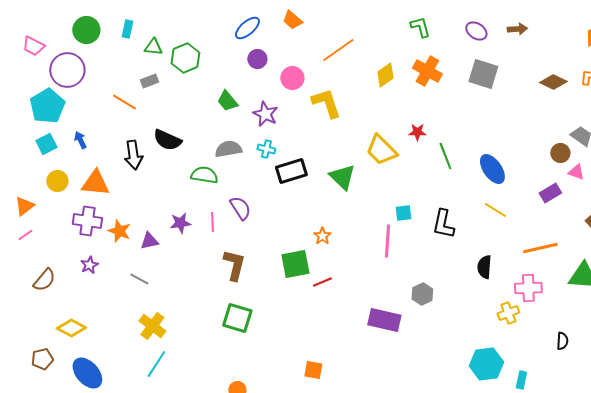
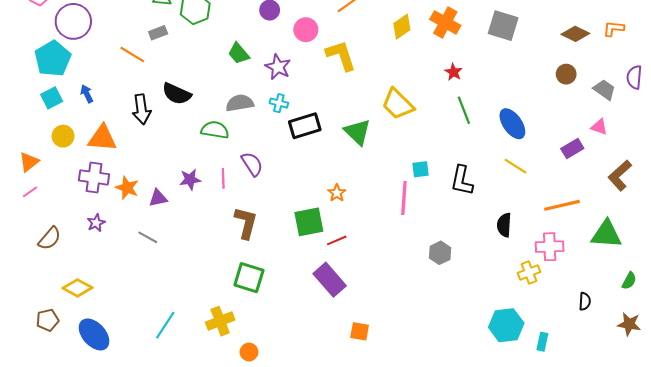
red star: (417, 132) -> (454, 72), moved, turned 30
brown circle: (560, 153) -> (566, 74), moved
purple rectangle: (384, 320) -> (330, 280), moved, turned 36
yellow cross: (152, 326) -> (220, 321), moved, turned 32
orange square: (313, 370) -> (360, 331), moved

